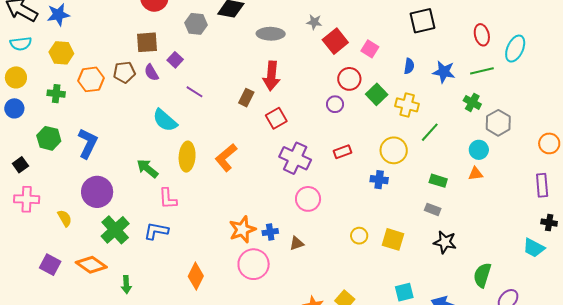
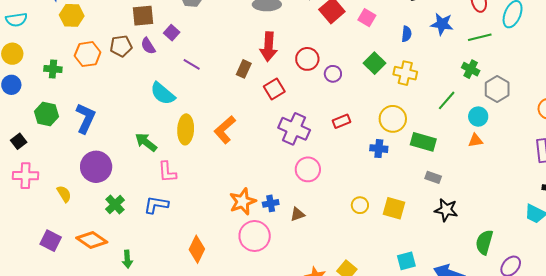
yellow hexagon: (61, 53) -> (72, 15), moved
blue star: (444, 72) -> (442, 24), moved
red circle: (349, 79) -> (307, 59), moved
green line: (430, 132) -> (447, 100), moved
green rectangle: (438, 181) -> (423, 142), moved, size x1.4
green cross: (115, 230) -> (115, 205), size x0.7

